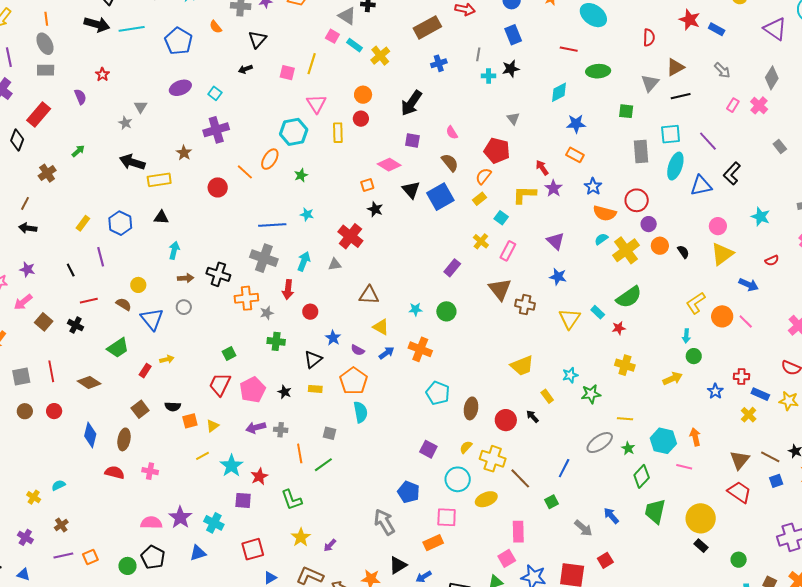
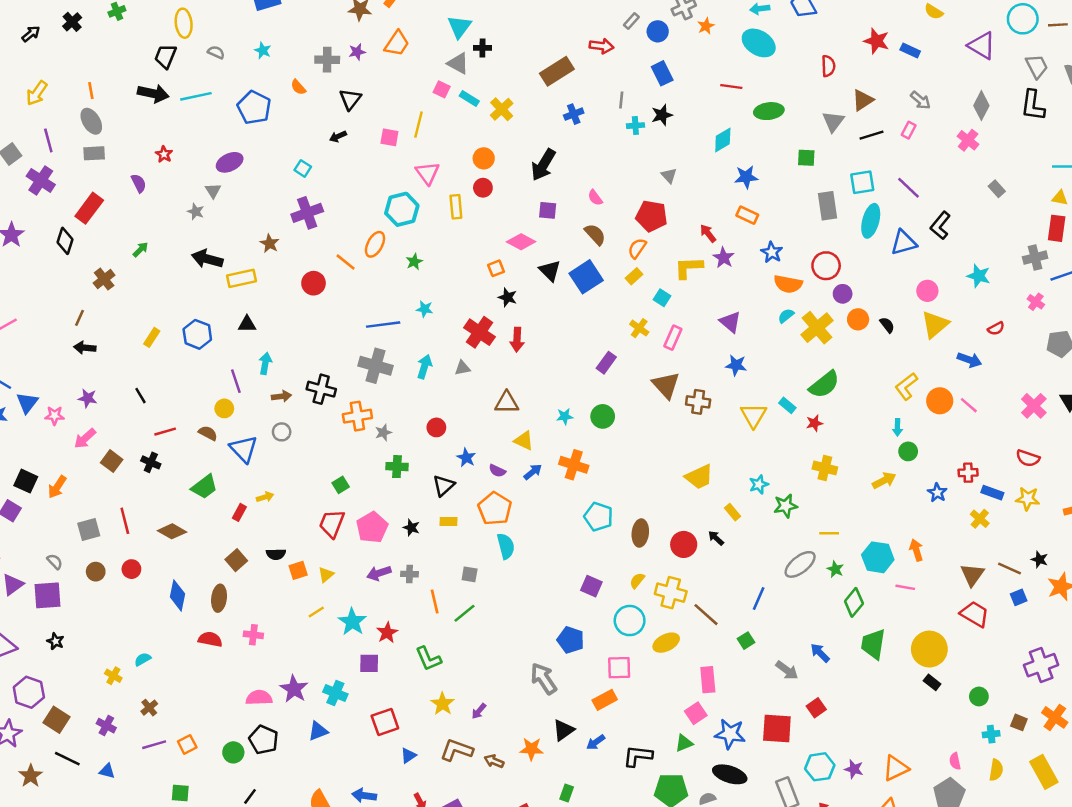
purple ellipse: (180, 88) -> (230, 162), moved
pink rectangle: (733, 105) -> (909, 130), moved
purple line: (101, 257) -> (236, 381), moved
red arrow: (288, 290) -> (517, 340), moved

